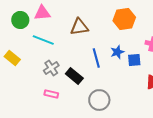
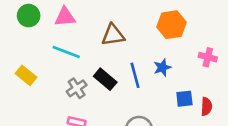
green circle: (20, 20) -> (29, 16), moved
blue square: (134, 60) -> (184, 99), moved
black rectangle: (74, 76) -> (105, 79), moved

